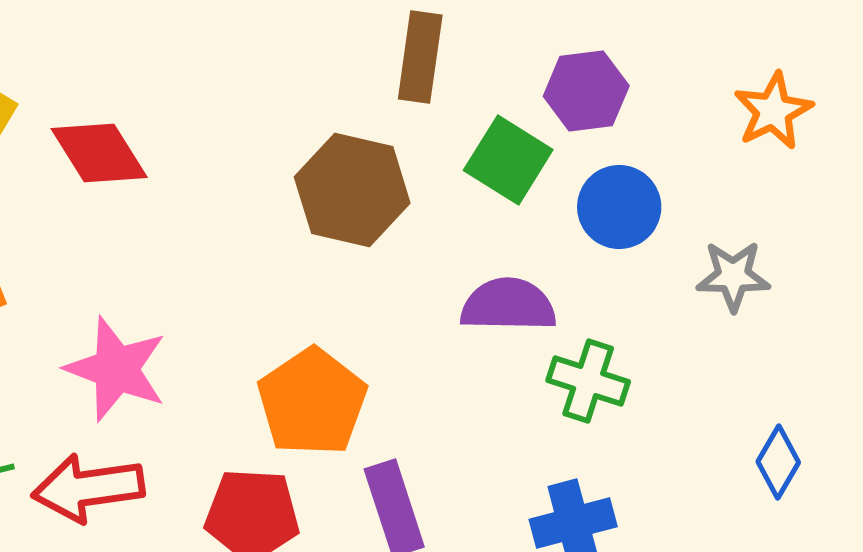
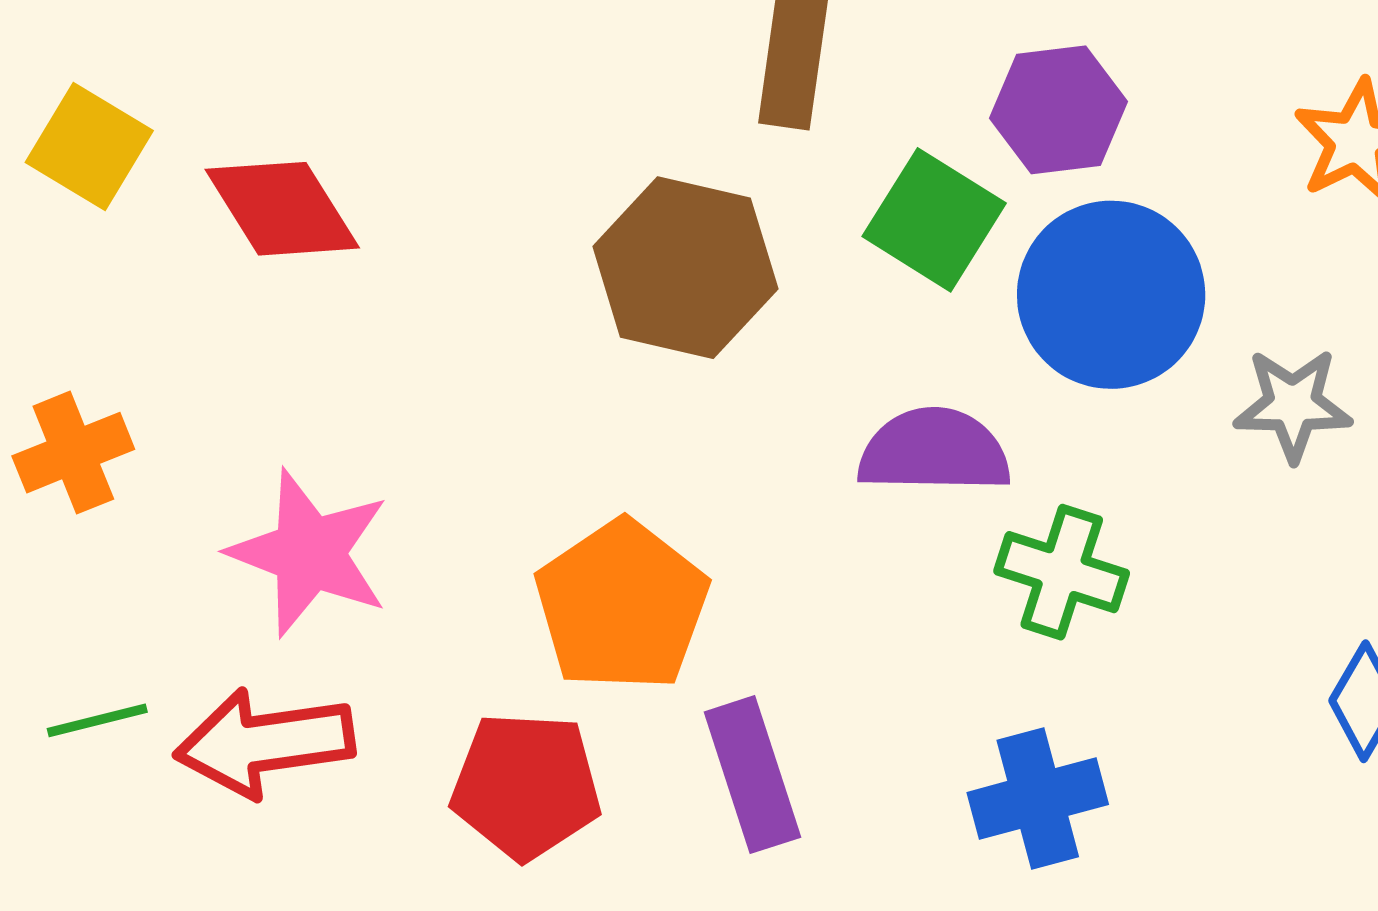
blue circle: (619, 207) -> (1111, 295), size x1.4

